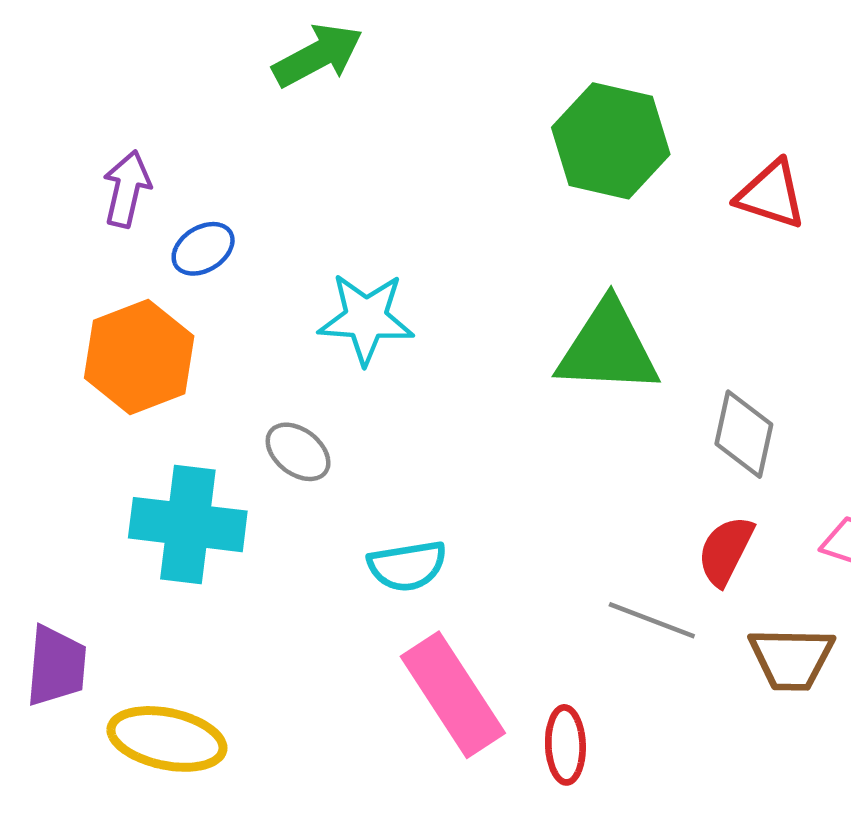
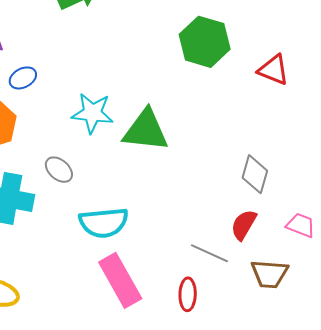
green triangle: (608, 348) -> (146, 130), moved
cyan semicircle: (407, 566) -> (104, 223), size x1.4
red ellipse: (565, 745) -> (188, 294), moved

